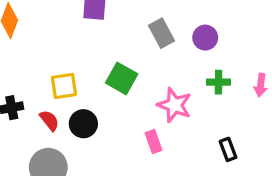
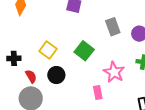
yellow square: (64, 86) -> (48, 50), turned 36
red semicircle: (49, 120) -> (31, 76), moved

